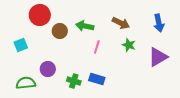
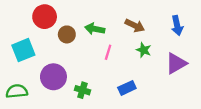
cyan square: (21, 45) -> (23, 50), size x1.5
purple circle: (48, 69) -> (53, 77), size x1.5
blue rectangle: (97, 79) -> (127, 88), moved, turned -42
green semicircle: (26, 83) -> (17, 91), moved

